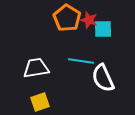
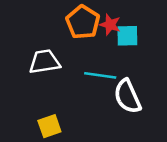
white trapezoid: (36, 68) -> (45, 62), moved

